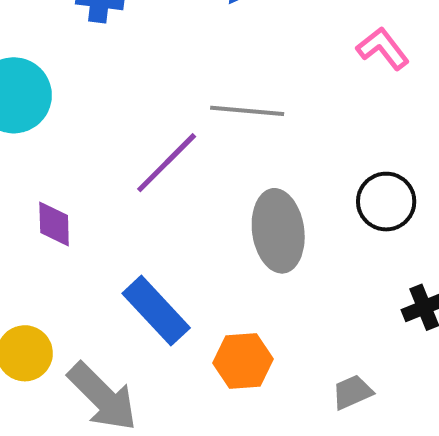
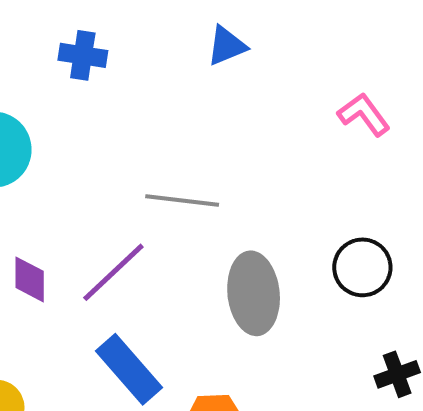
gray line: (247, 111) -> (182, 201), moved
purple line: (167, 163) -> (113, 272), moved

